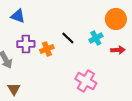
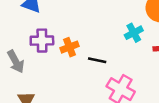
black line: (68, 38) -> (97, 60), moved, turned -32

